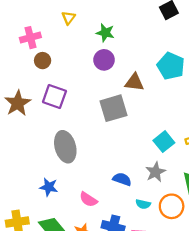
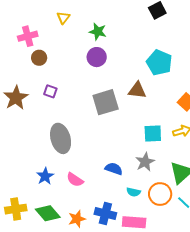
brown triangle: (134, 82) -> (137, 90), moved
purple square: (54, 97) -> (50, 91), size x0.6
cyan square: (164, 142) -> (153, 133), turned 36
blue star: (49, 187) -> (45, 176), turned 30
pink semicircle: (88, 199) -> (75, 180), moved

